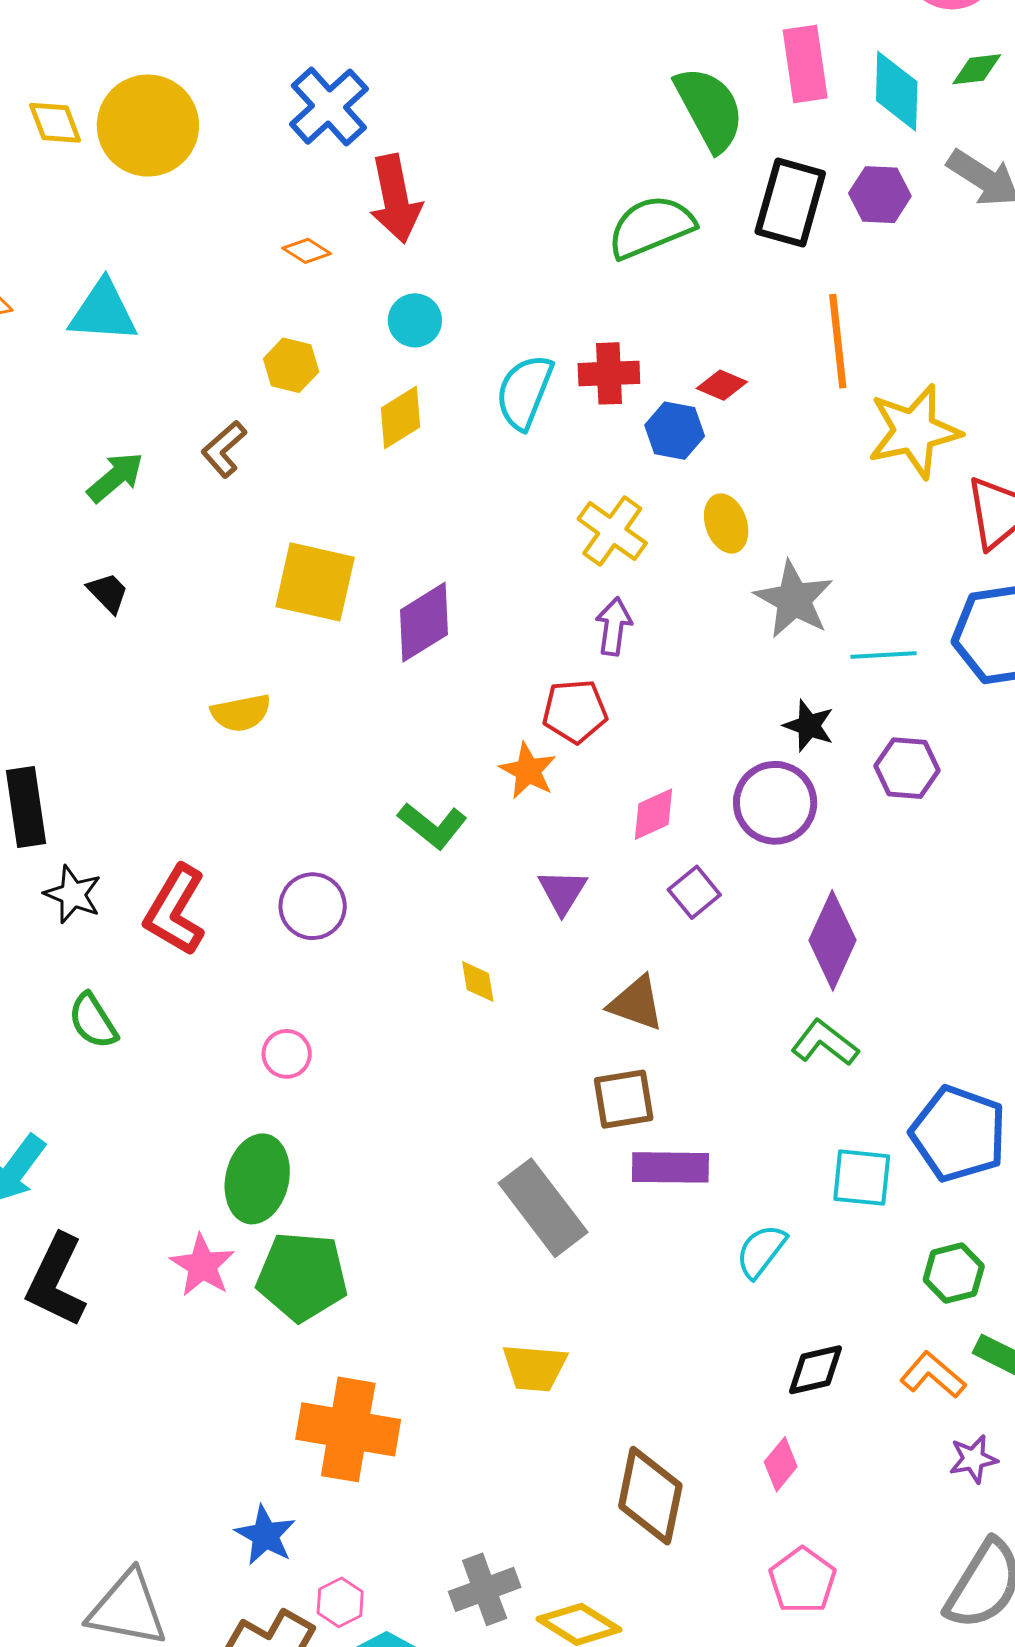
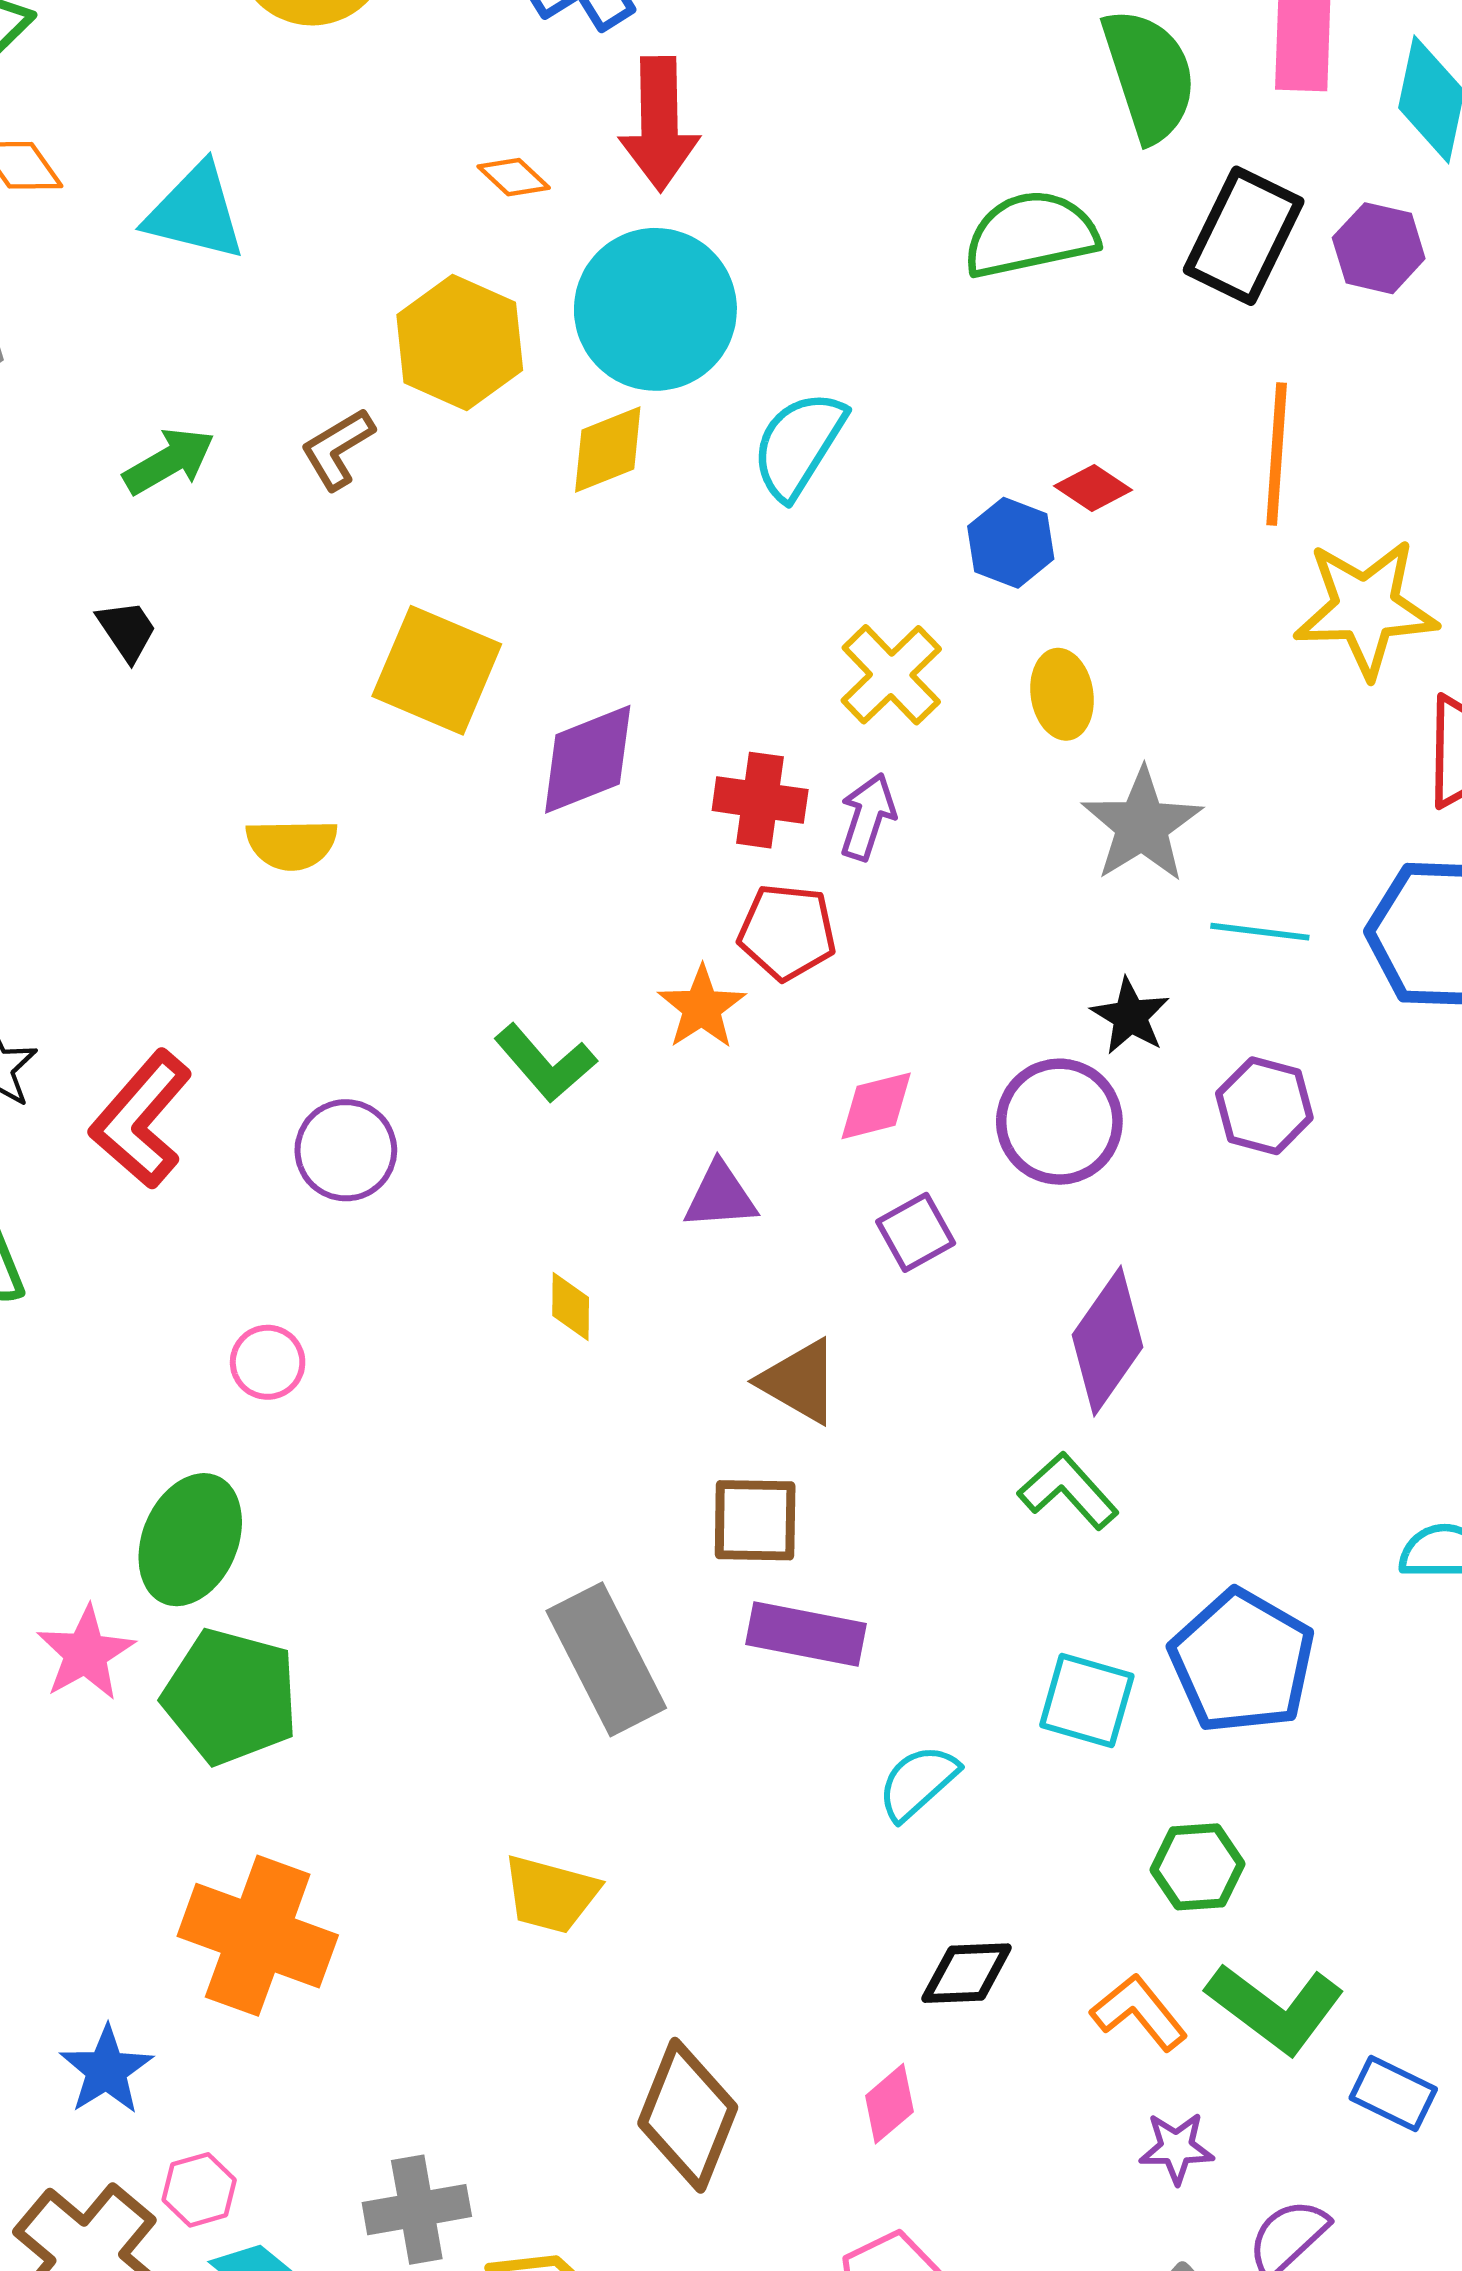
cyan circle: (415, 320) -> (655, 309), size x2.0
yellow hexagon: (291, 365) -> (460, 342), size x1.6
red cross: (609, 373) -> (760, 800), moved
purple triangle: (563, 892) -> (720, 1196), turned 44

